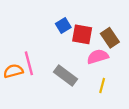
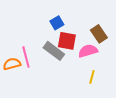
red square: (82, 34) -> (67, 41), moved
gray rectangle: (66, 76) -> (54, 51), moved

